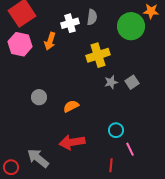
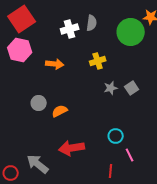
orange arrow: (50, 41) -> (55, 64), moved, turned -102
yellow cross: (98, 55) -> (98, 61), size x0.7
orange semicircle: (71, 106) -> (60, 111), moved

